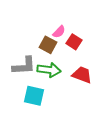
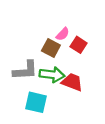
red trapezoid: (82, 75) -> (72, 82), moved

